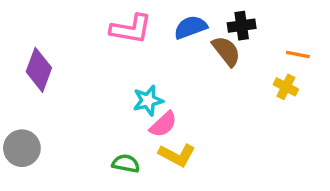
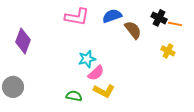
black cross: (242, 26) -> (159, 18), moved, turned 35
orange line: (298, 55) -> (175, 24), moved

